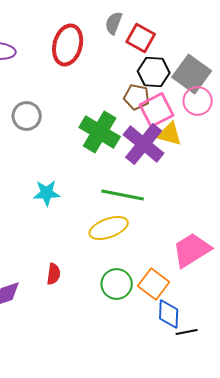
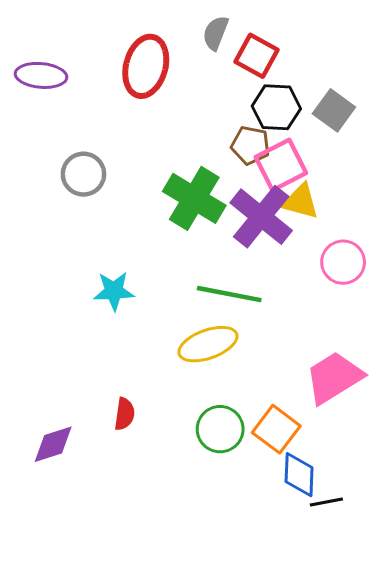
gray square: (192, 74) -> (334, 110), size x0.7
pink circle: (198, 101) -> (343, 262), moved

